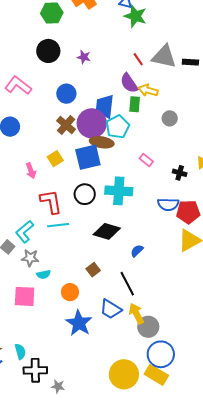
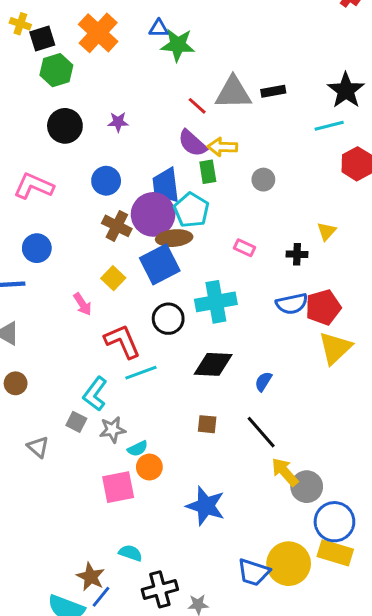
brown square: (93, 270) -> (207, 424), turned -32
orange circle: (70, 292) -> (149, 467), moved
blue trapezoid: (111, 309) -> (254, 572), moved
cyan semicircle: (20, 352) -> (130, 553), moved, turned -42

